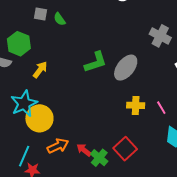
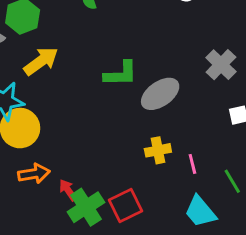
yellow arrow: (40, 70) -> (41, 61), size x1.4
yellow cross: (136, 105) -> (158, 150), turned -30
green cross: (99, 158) -> (86, 207), size x1.4

